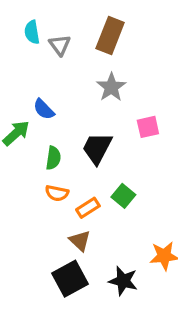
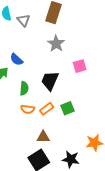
green square: (123, 196) -> (68, 108), turned 32
orange rectangle: (88, 208) -> (47, 109), moved
brown triangle: (80, 241) -> (43, 137), turned -40

